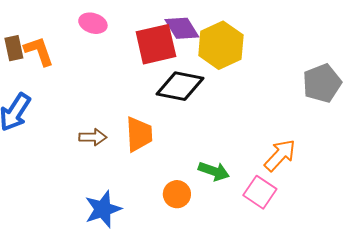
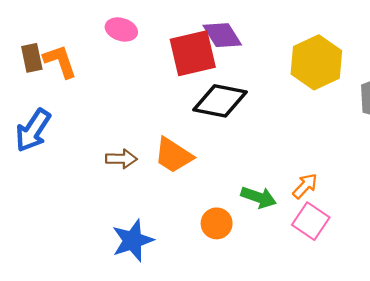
yellow hexagon: (221, 45) -> (316, 62), moved
orange trapezoid: (139, 134) -> (174, 155), turned 126
orange arrow: (280, 155) -> (305, 186), moved, size x0.7

